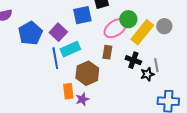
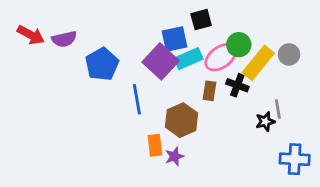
purple square: (58, 32) -> (161, 61), moved, size x1.4
cyan rectangle: (70, 49) -> (188, 59), moved
black cross: (133, 60) -> (237, 85), moved

